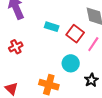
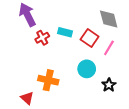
red cross: (16, 47) -> (42, 38), moved
orange cross: (49, 85) -> (48, 80), moved

